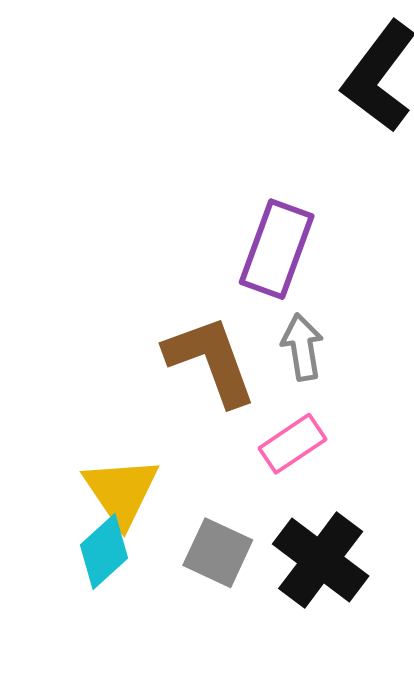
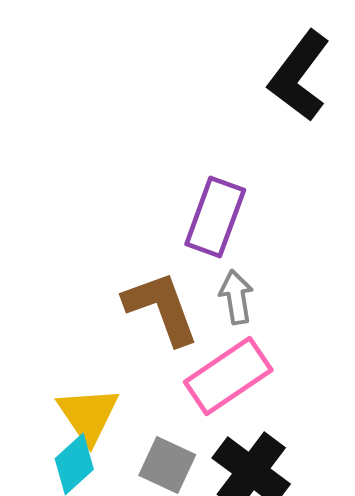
pink rectangle: (292, 444) -> (228, 376), size x1.6

